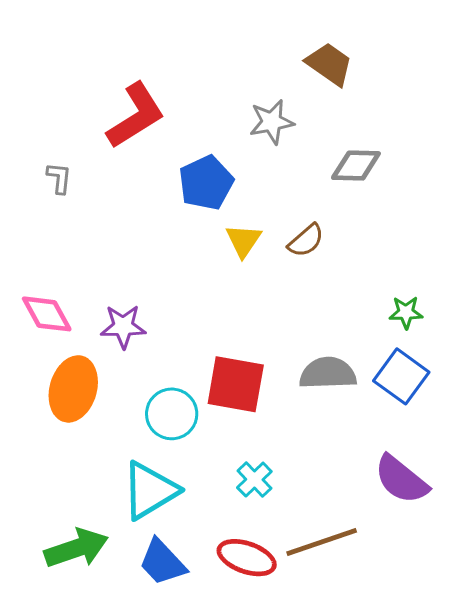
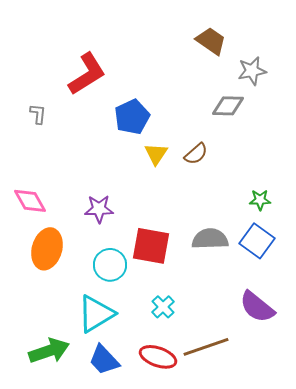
gray star: (272, 122) -> (252, 71), moved
purple star: (123, 326) -> (99, 209), moved

